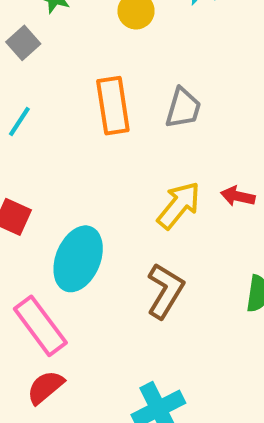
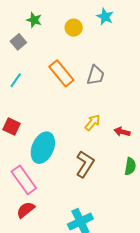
orange rectangle: (113, 106) -> (61, 73), turned -32
red arrow: (238, 196) -> (122, 132), moved
yellow arrow: (179, 205) -> (92, 123), size x0.7

